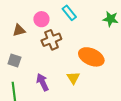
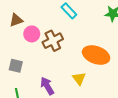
pink circle: (41, 19) -> (32, 34), moved
brown triangle: (19, 30) -> (16, 20), moved

